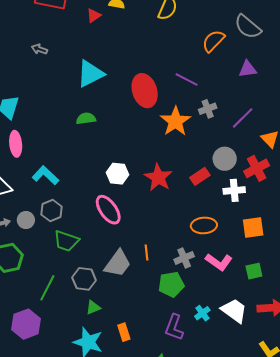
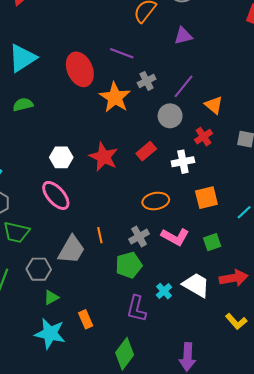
gray circle: (225, 159) -> (170, 116), moved
red cross: (257, 168) -> (203, 137), size x0.7

